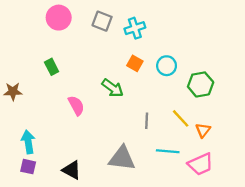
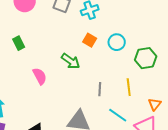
yellow line: (181, 118) -> (129, 87), turned 36
orange triangle: (203, 130) -> (155, 104), moved
cyan line: (168, 151) -> (118, 115), turned 30

